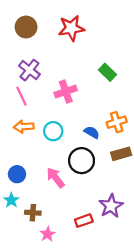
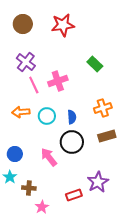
pink line: (22, 96) -> (34, 85), moved
blue semicircle: (92, 132) -> (72, 117), moved, turned 56

